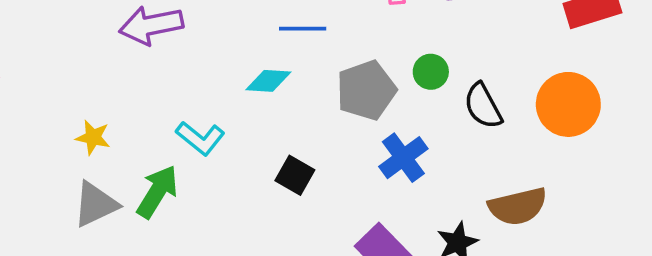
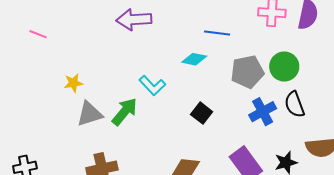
green circle: (431, 72) -> (284, 67), size x1.5
black semicircle: (483, 106) -> (295, 104), moved
yellow star: (93, 137) -> (73, 83), moved, turned -30

